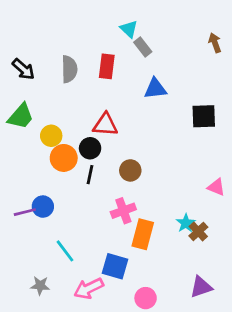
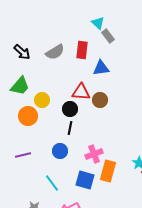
gray semicircle: (69, 69) -> (55, 52), turned 60
blue triangle: (155, 89) -> (101, 68), moved
orange circle: (64, 158) -> (28, 116), moved
brown circle: (130, 170) -> (100, 100), moved
blue circle: (43, 207) -> (60, 151), moved
blue square: (115, 266) -> (85, 180), moved

